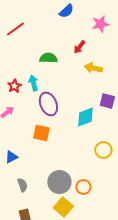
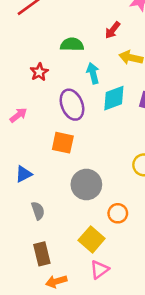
cyan arrow: (33, 83) -> (93, 73), moved
red star: (14, 86) -> (39, 72), moved
cyan diamond: (85, 117) -> (114, 98), moved
gray circle: (59, 182) -> (86, 185), moved

